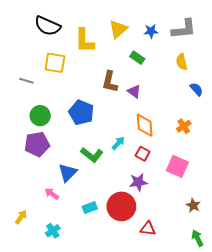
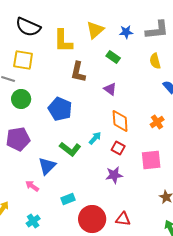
yellow square: (55, 63) -> (23, 60), moved
brown L-shape: (110, 82) -> (78, 72), moved
green circle: (40, 116) -> (21, 99), moved
pink square: (177, 166) -> (151, 160), turned -30
red circle: (121, 206) -> (92, 219), moved

